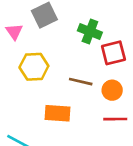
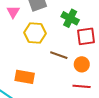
yellow hexagon: (34, 67) -> (35, 33), moved
orange rectangle: (58, 113) -> (25, 77), moved

